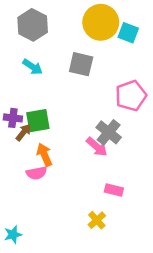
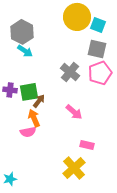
gray hexagon: (33, 25) -> (22, 32), moved
gray square: (81, 64) -> (97, 49), moved
brown arrow: (23, 132) -> (39, 101), moved
gray cross: (109, 132) -> (70, 72), moved
yellow cross: (97, 220) -> (74, 168), size x1.6

